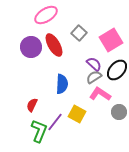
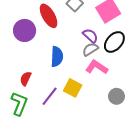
purple circle: (31, 47) -> (25, 30), moved
gray circle: (119, 112) -> (116, 96), moved
green L-shape: (39, 131) -> (19, 104), moved

